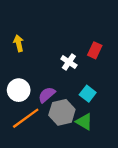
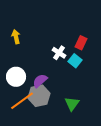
cyan square: (88, 94) -> (75, 61), moved
gray hexagon: (62, 112) -> (39, 96), moved
green triangle: (84, 122) -> (72, 104), turned 35

